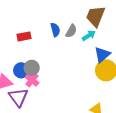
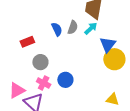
gray circle: (32, 68) -> (40, 62), moved
blue circle: (21, 70) -> (65, 80), moved

